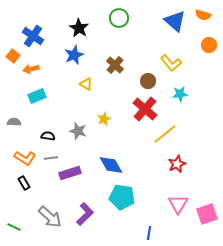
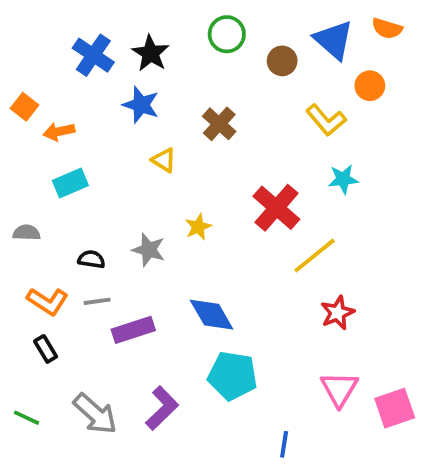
blue cross: (33, 36) -> (93, 55), moved
orange circle: (209, 45) -> (370, 86), moved
blue star: (74, 55) -> (141, 105), turned -30
brown circle: (148, 81) -> (282, 61), moved
green line: (14, 227) -> (26, 418), moved

